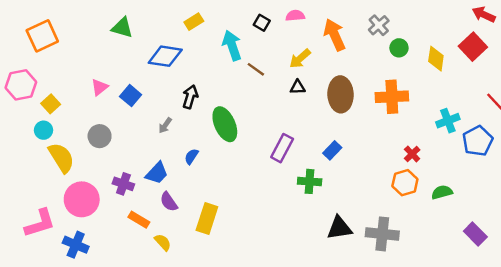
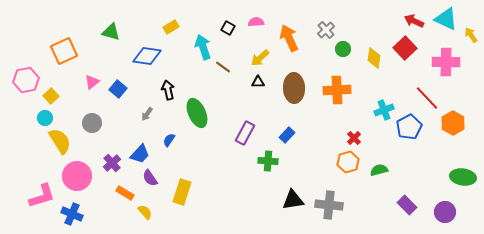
orange square: (42, 36) -> (64, 51), moved
black arrow: (190, 97) -> (168, 90), turned -30
purple cross: (123, 184) -> (112, 163), turned 30

